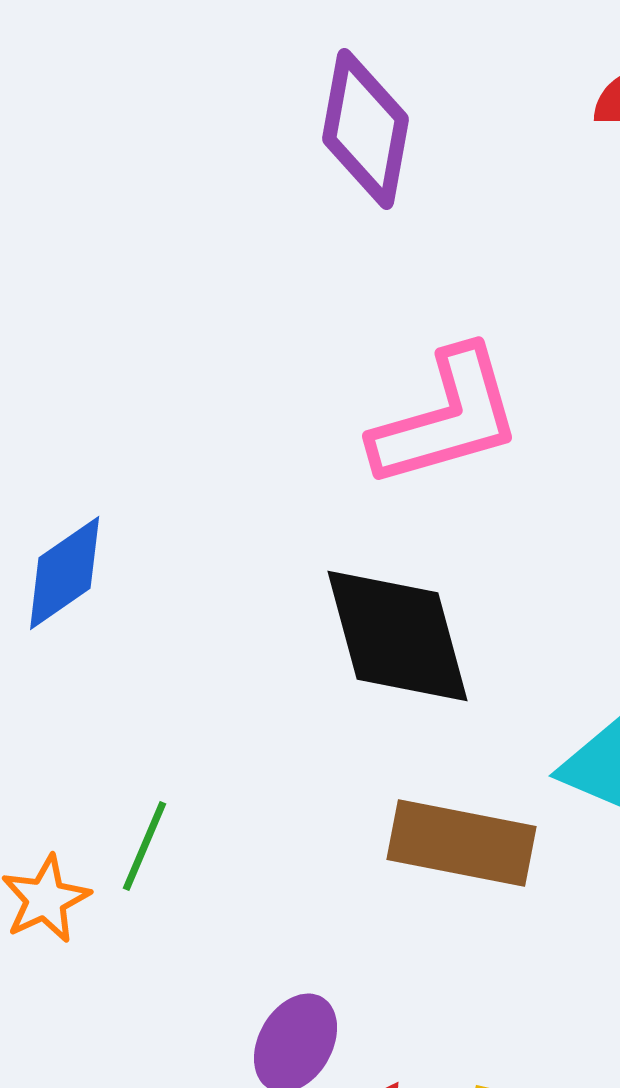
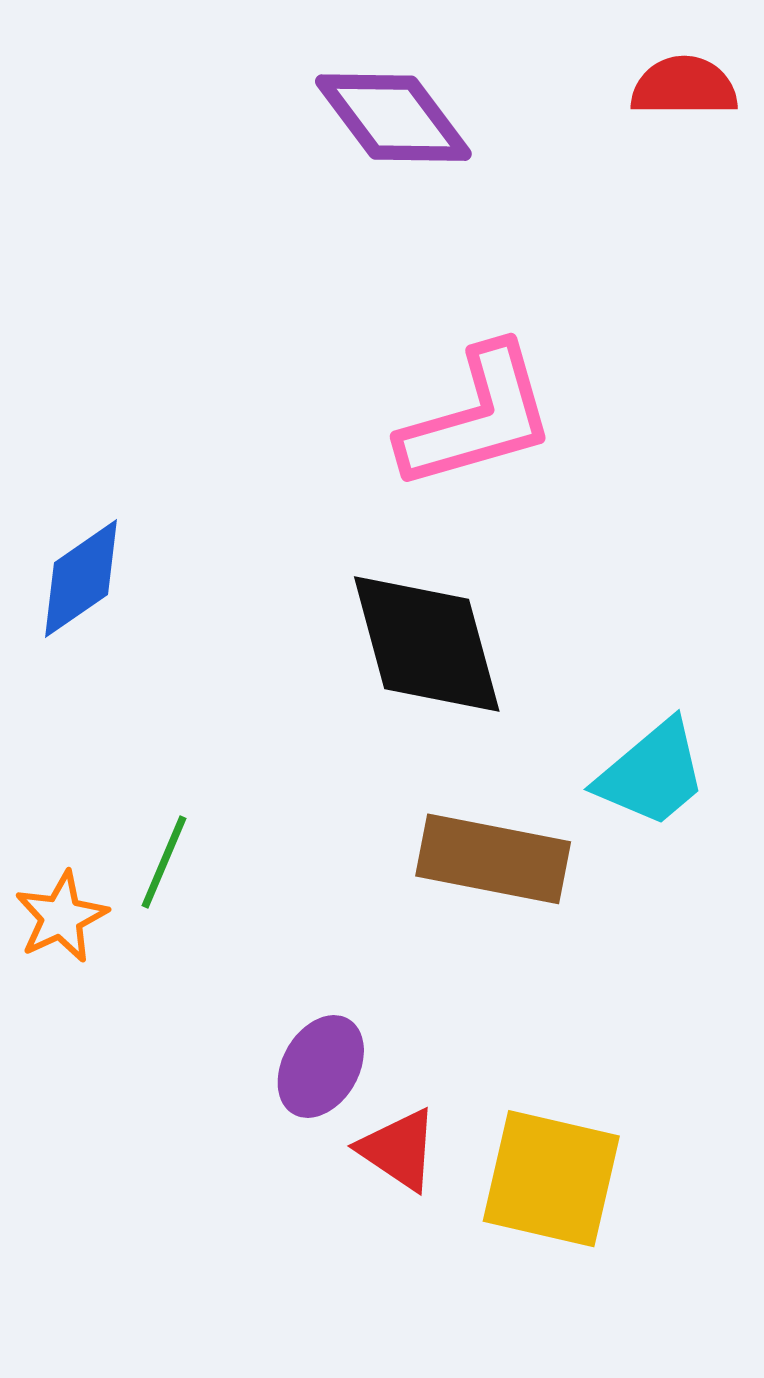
purple diamond: (366, 129) -> (393, 118), turned -47

